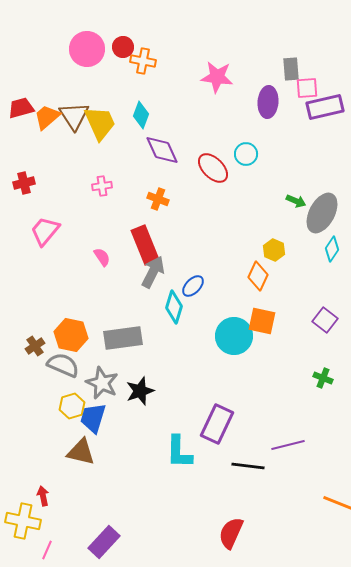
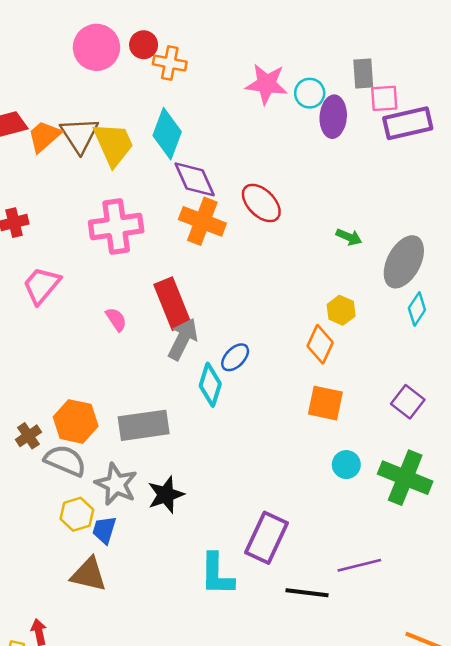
cyan diamond: (141, 115) -> (167, 134), size x1.4
cyan circle: (246, 154) -> (310, 93), moved
pink cross: (102, 186) -> (116, 227), size x2.0
orange cross: (158, 199) -> (202, 221), moved, size x1.6
green arrow: (296, 201) -> (349, 237), moved
cyan circle: (234, 336) -> (346, 465), moved, size x0.6
green cross: (323, 378) -> (405, 478), size x2.0
blue trapezoid: (93, 418) -> (104, 530), size x0.7

